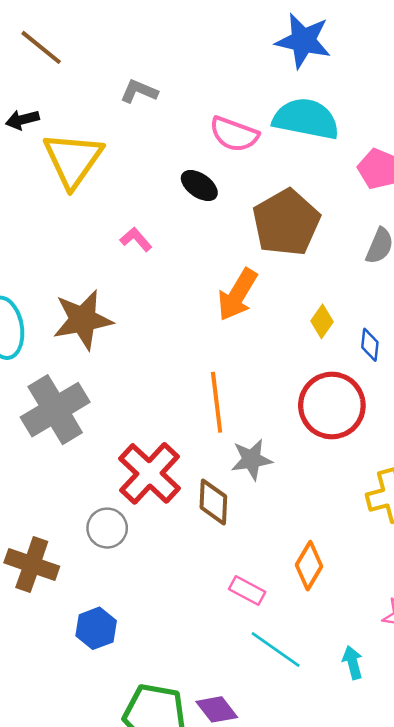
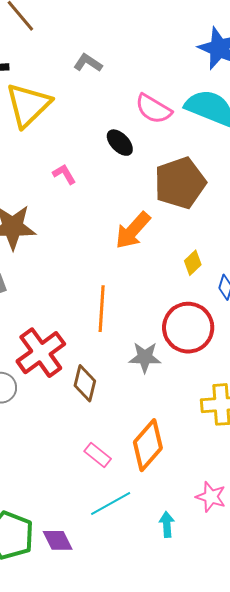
gray star: (252, 459) -> (145, 357), moved
orange diamond: (309, 566) -> (148, 445), size x1.4
cyan line: (276, 650) -> (111, 504), turned -75

